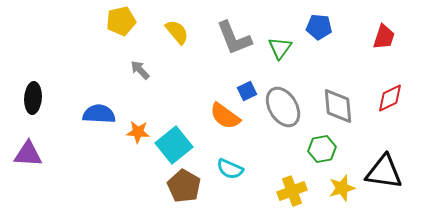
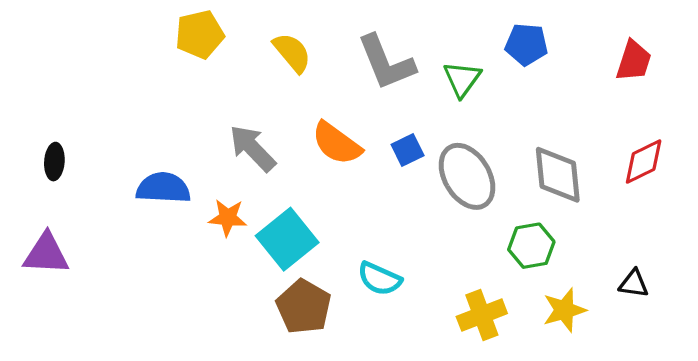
gray arrow: (140, 70) -> (252, 148), moved, size x1.5
black ellipse: (33, 98) -> (54, 162), size x0.7
orange semicircle: (225, 116) -> (337, 143), moved
black triangle: (384, 172) -> (634, 284), size x0.5

